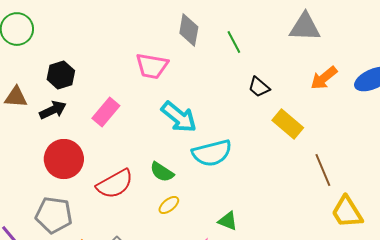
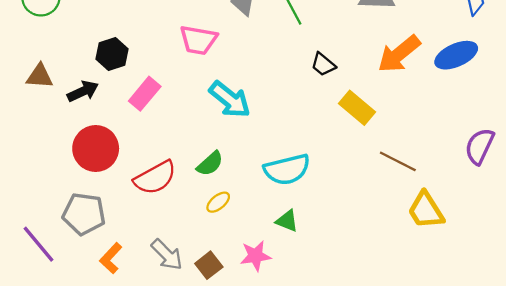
black hexagon: (61, 75) -> (112, 54), moved
orange arrow: (324, 78) -> (399, 54), size x1.4
cyan semicircle: (212, 153) -> (287, 169), moved
brown line: (323, 170) -> (398, 161), turned -40
green semicircle: (162, 172) -> (210, 164), turned -75

